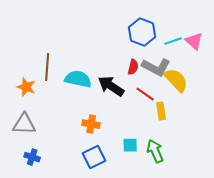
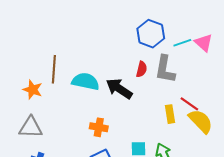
gray L-shape: (156, 67) -> (165, 69), turned 72
yellow semicircle: (176, 80) -> (201, 121), moved
red line: (145, 94) -> (189, 104), moved

